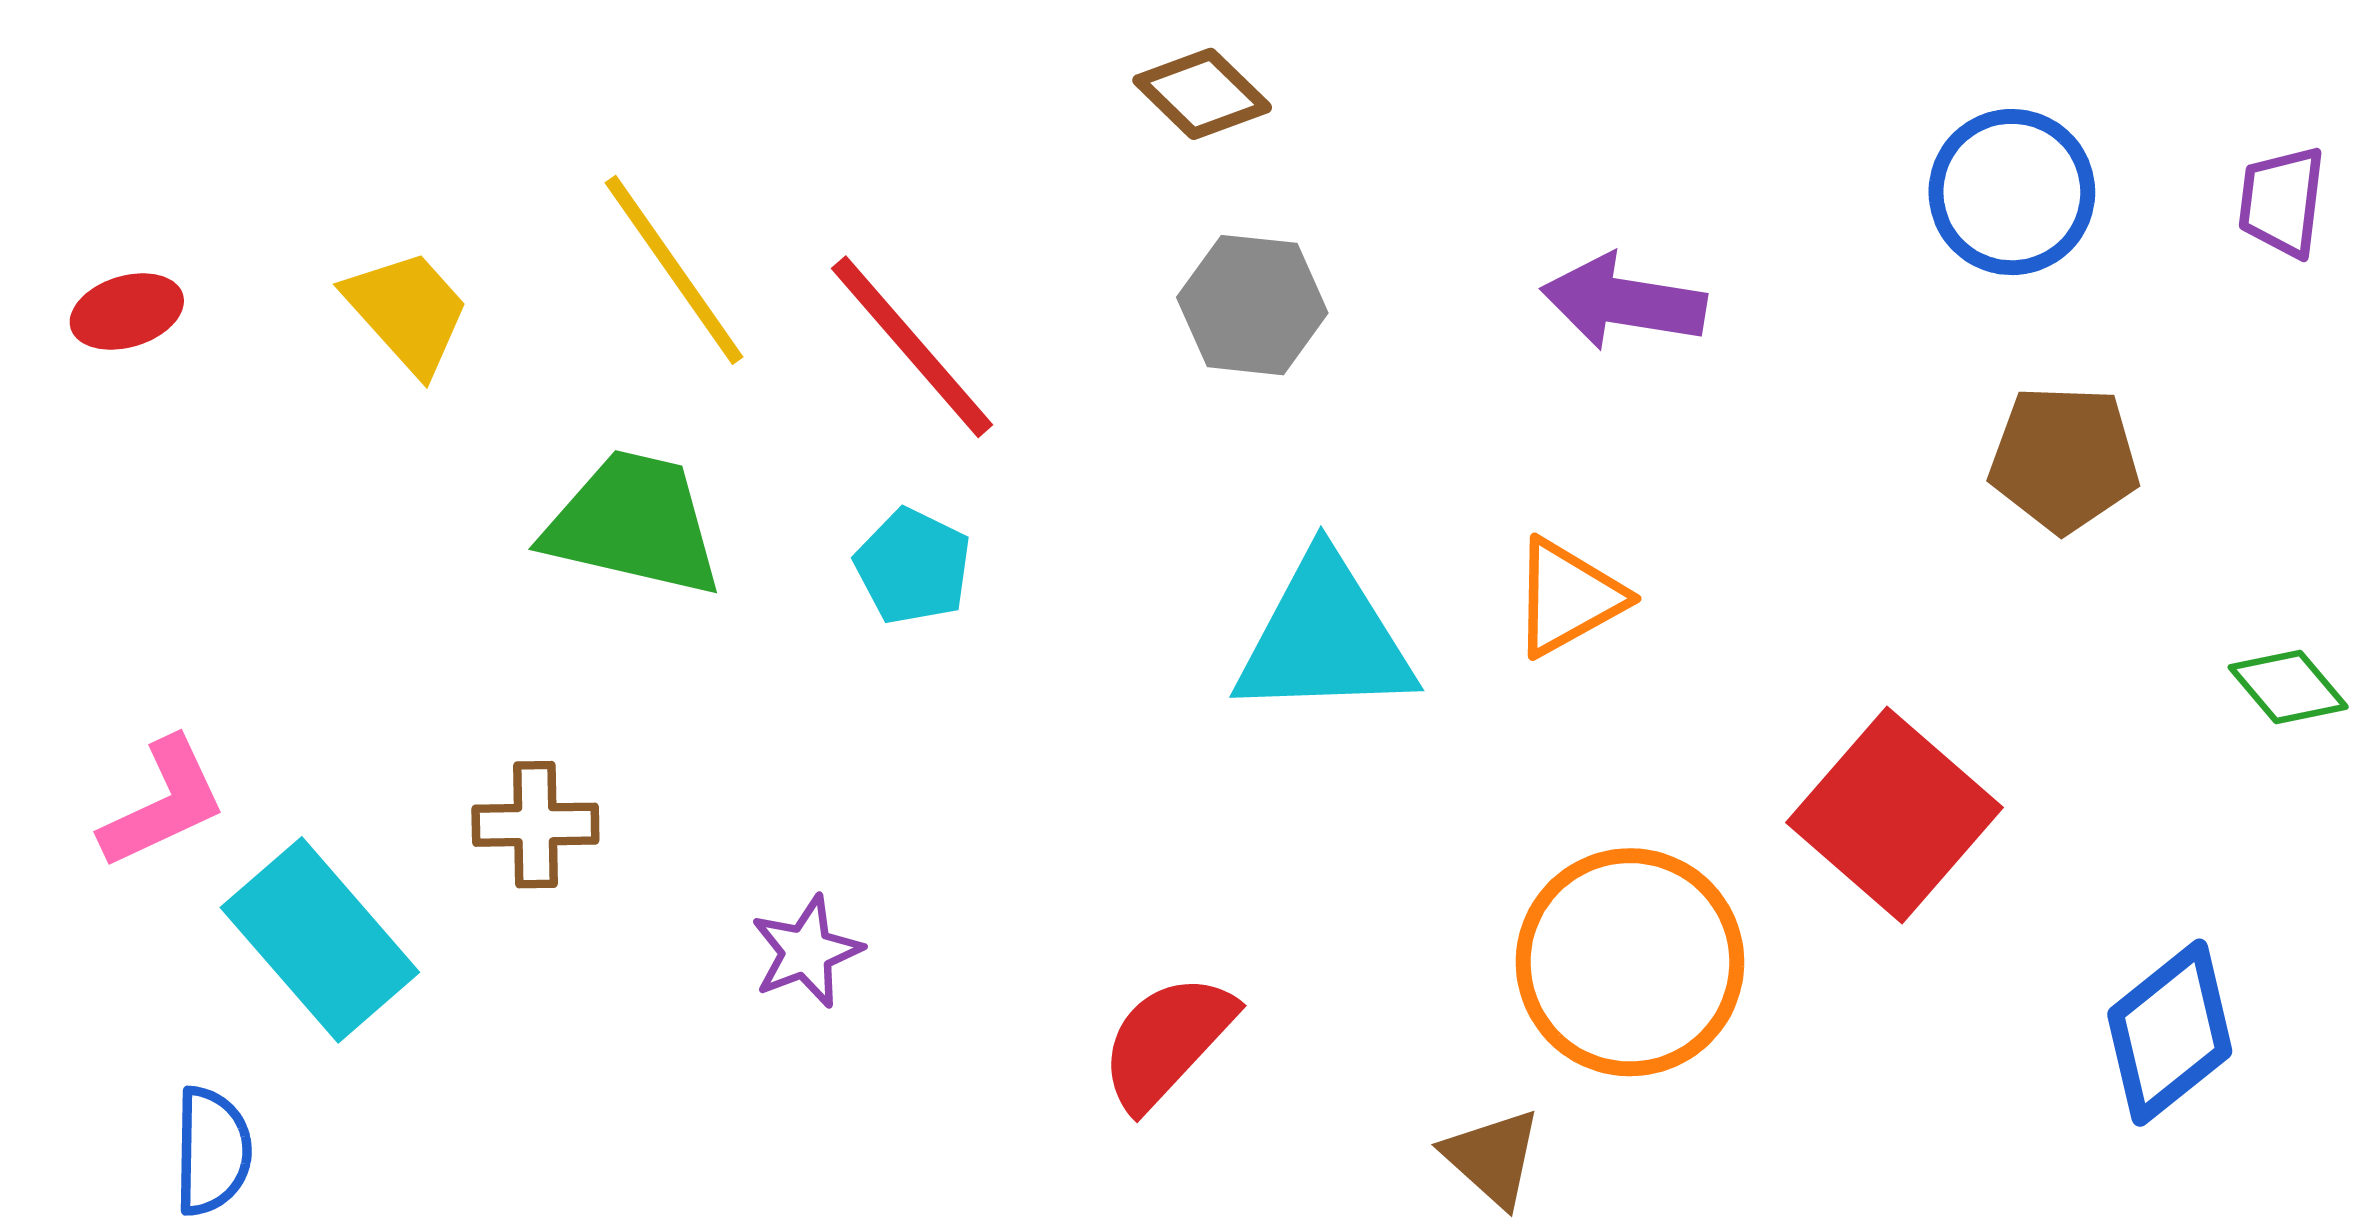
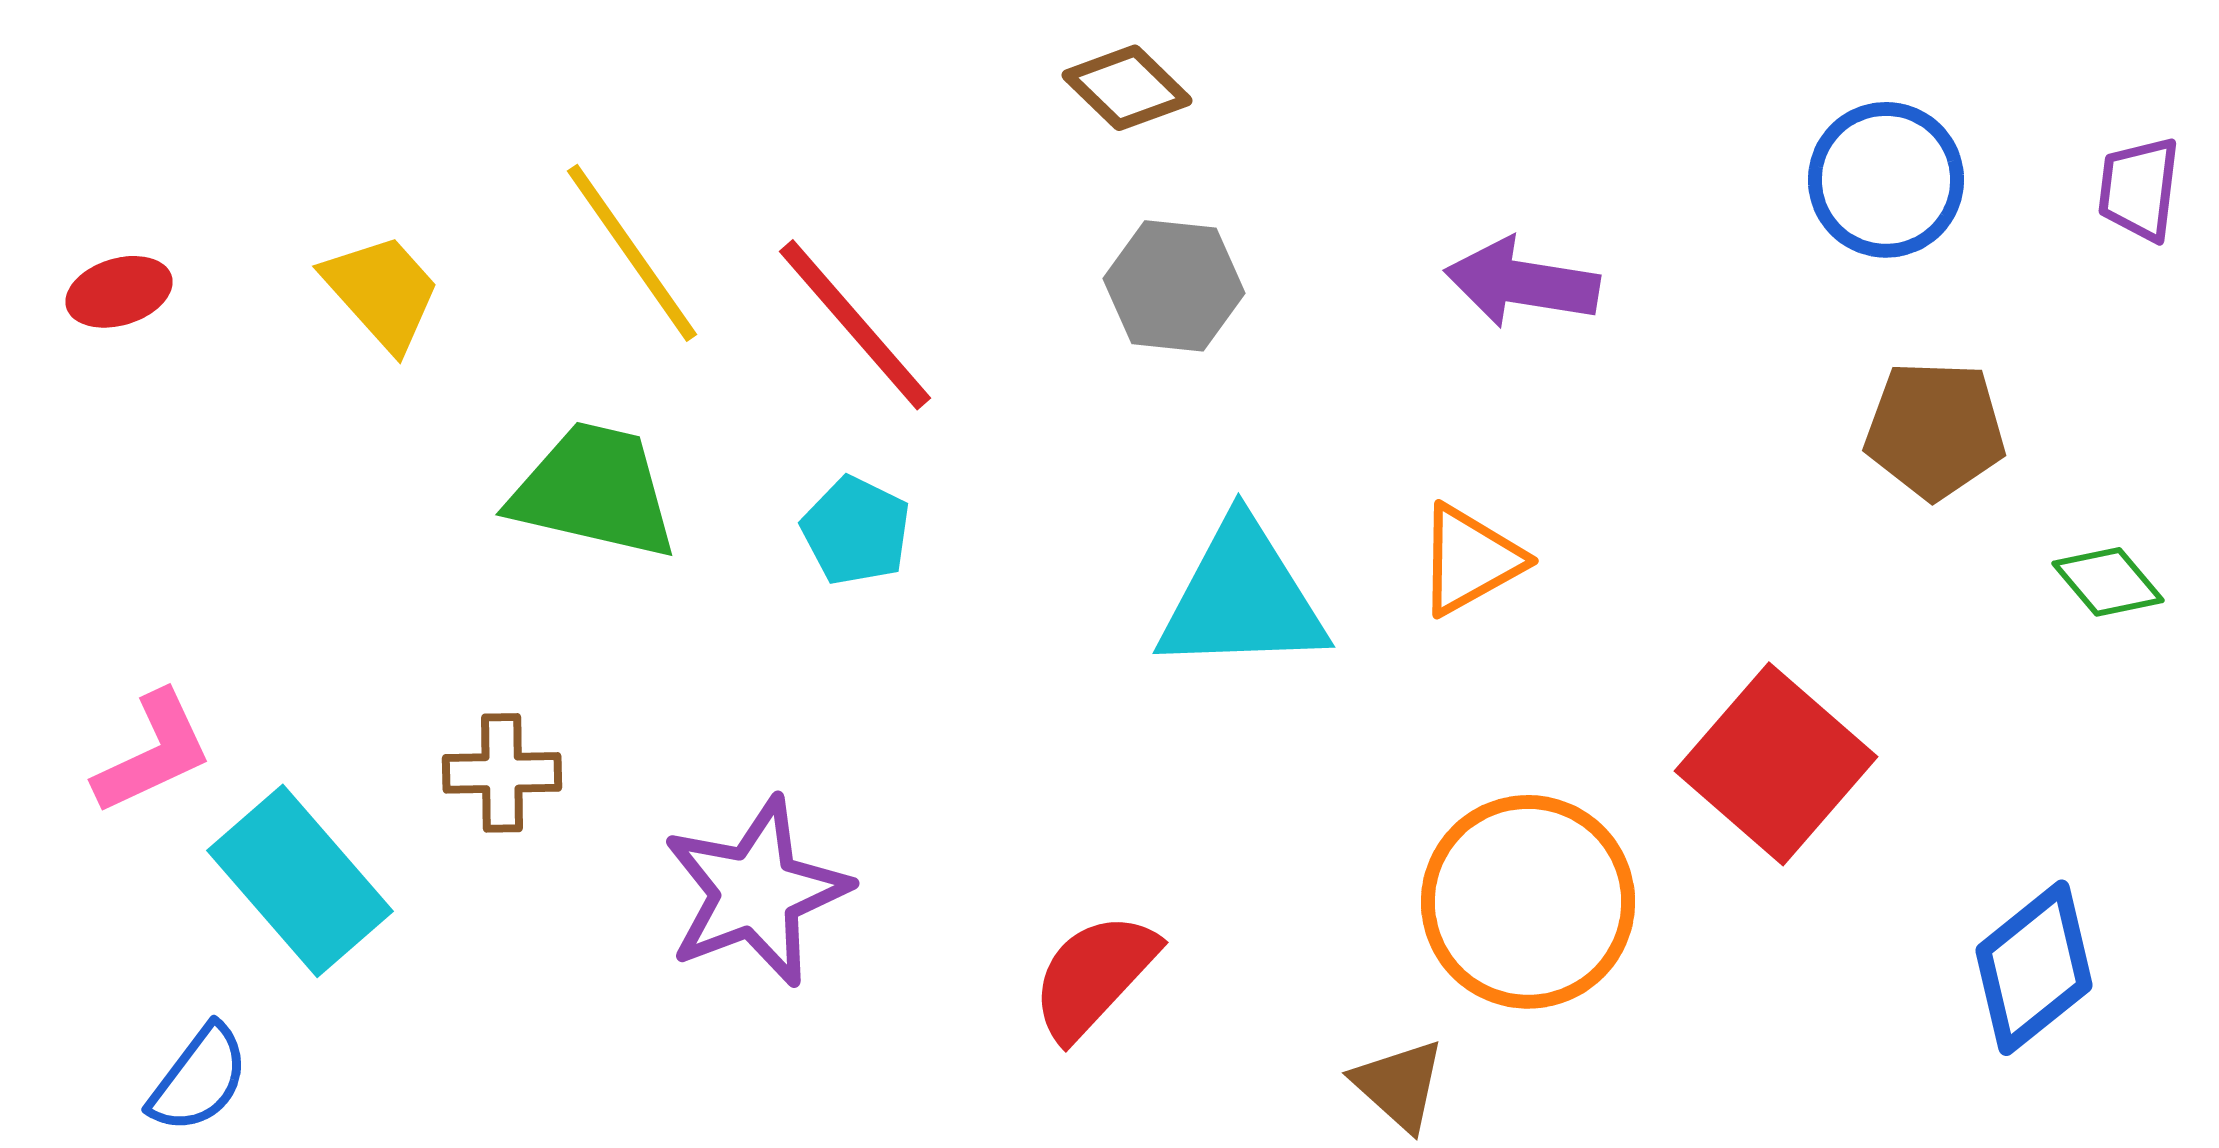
green diamond: (2288, 687) -> (2108, 582), moved
purple star: (806, 952) -> (756, 892), size x1.8
blue semicircle: (212, 1151) -> (199, 1079), turned 36

